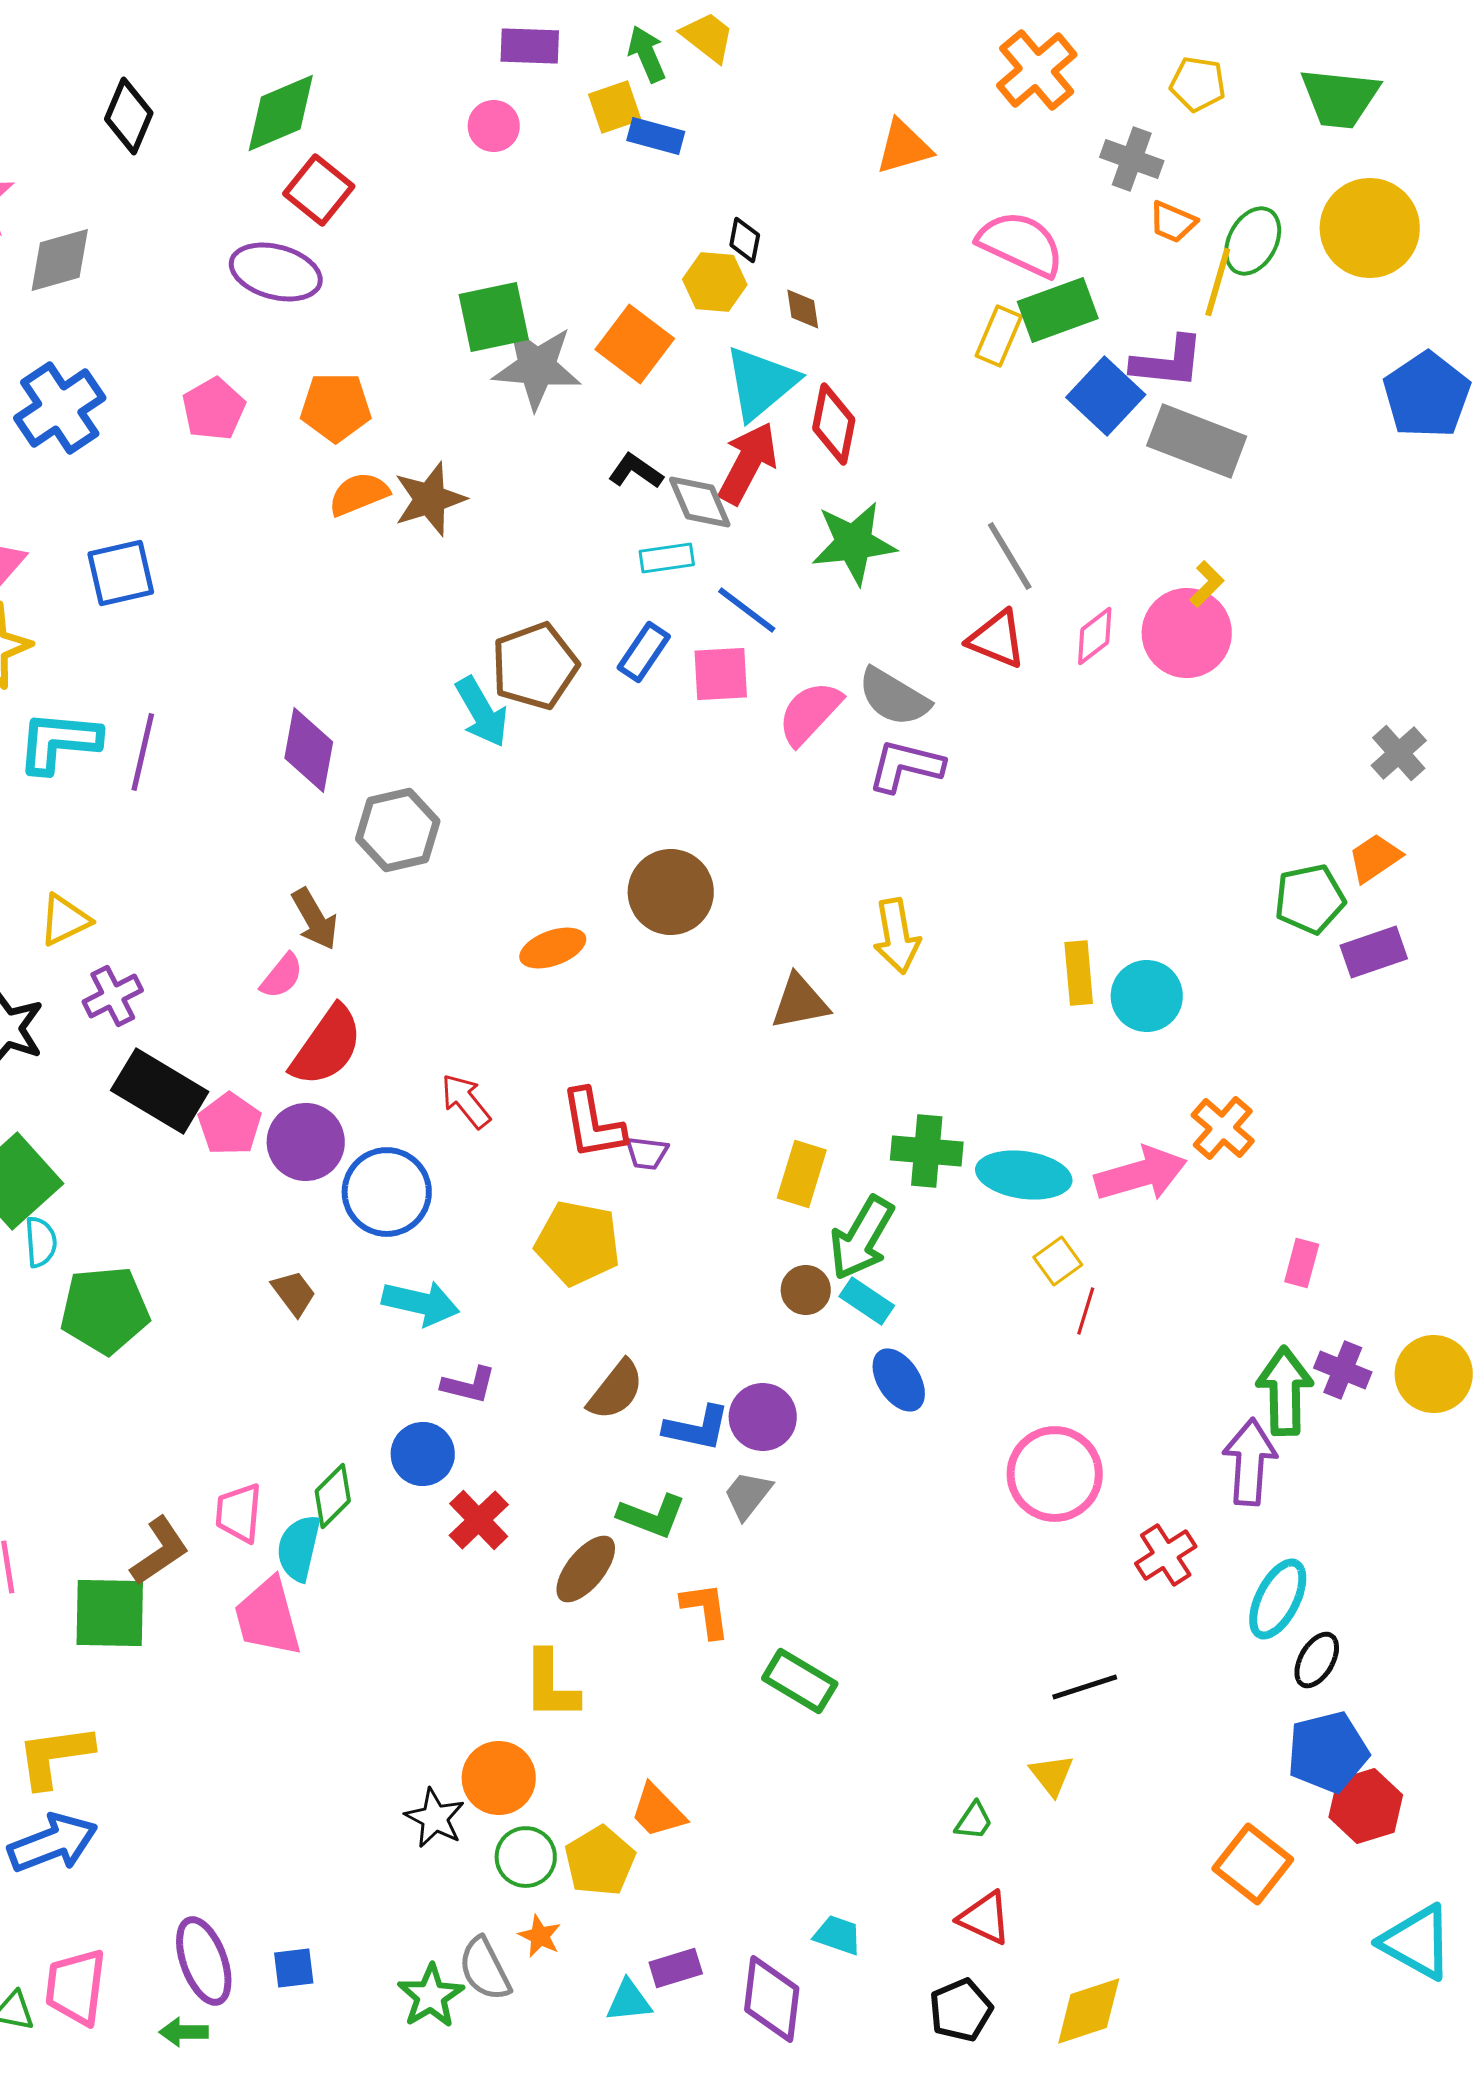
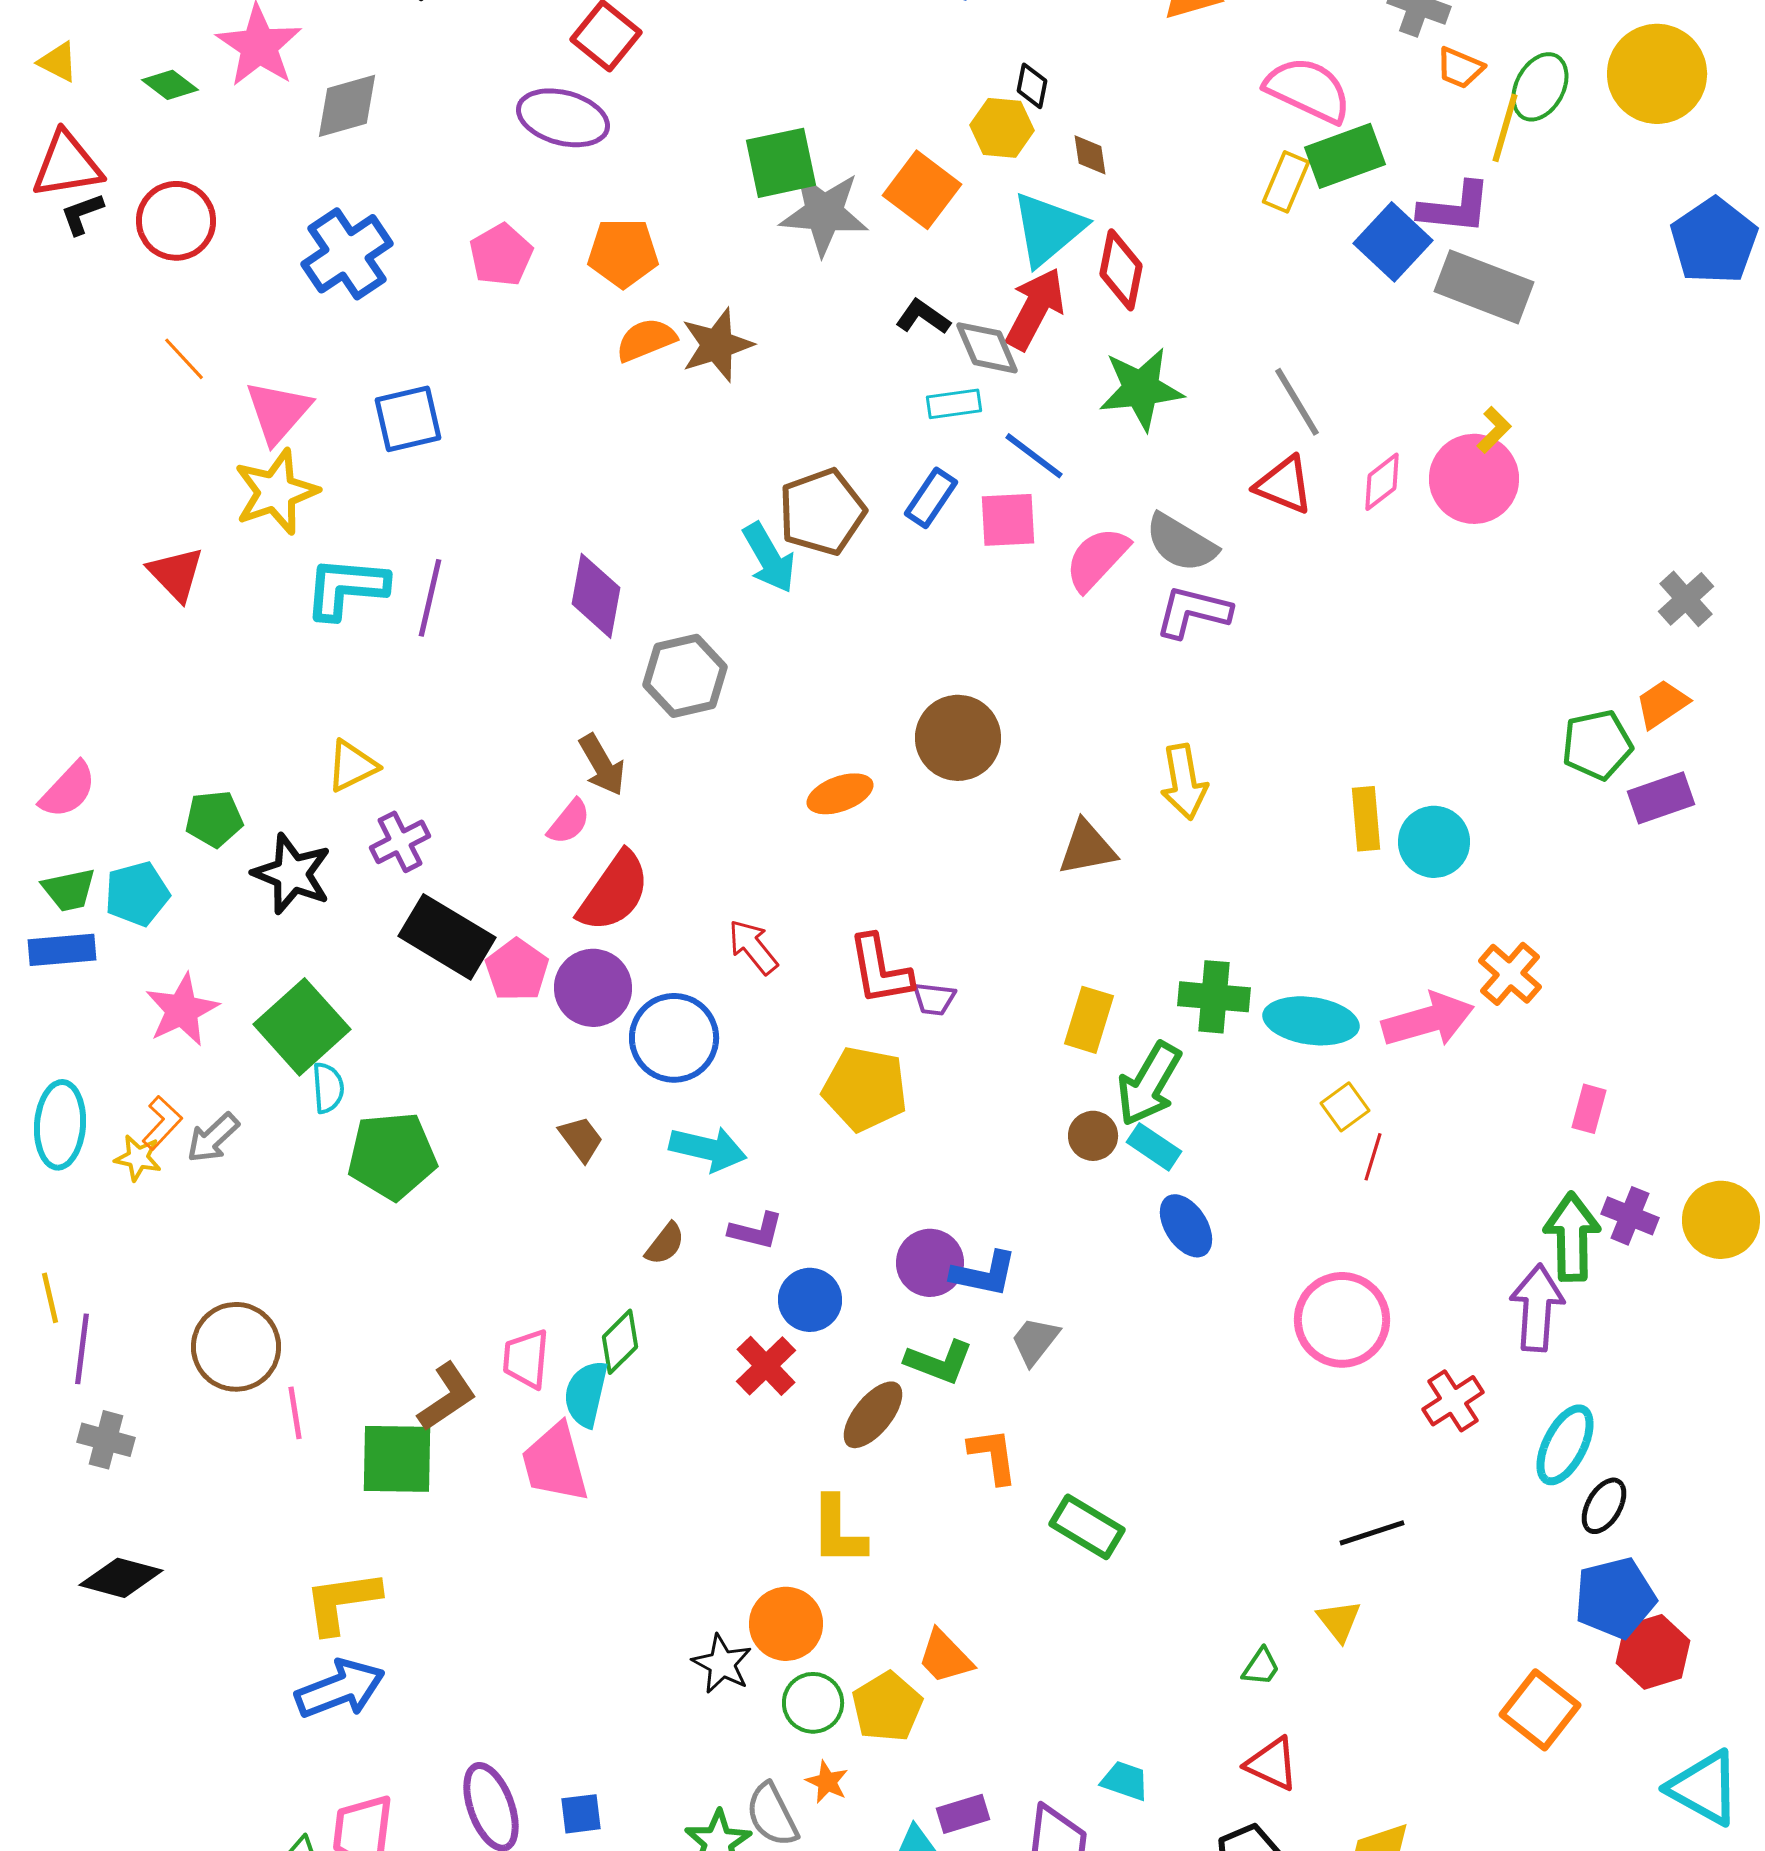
brown semicircle: (616, 1390) -> (665, 1244), moved, size x0.7
purple circle: (763, 1417) -> (930, 1263), moved
blue circle: (423, 1454) -> (810, 1300), moved

